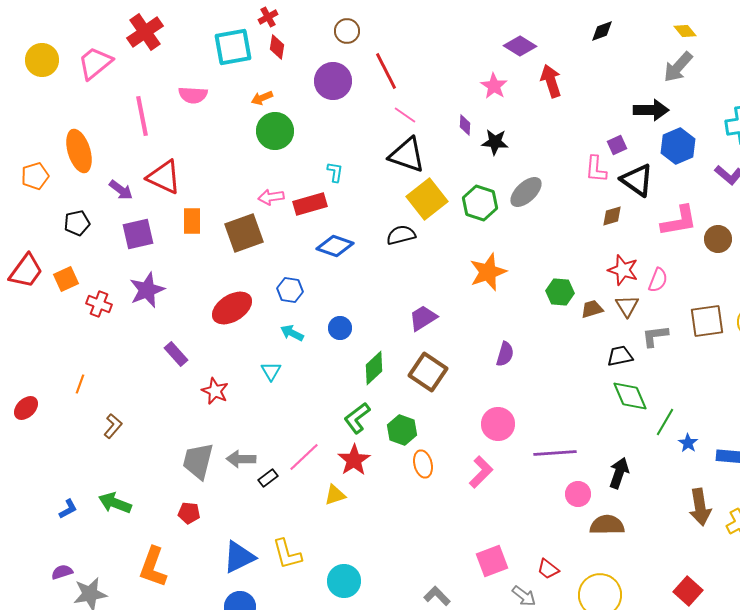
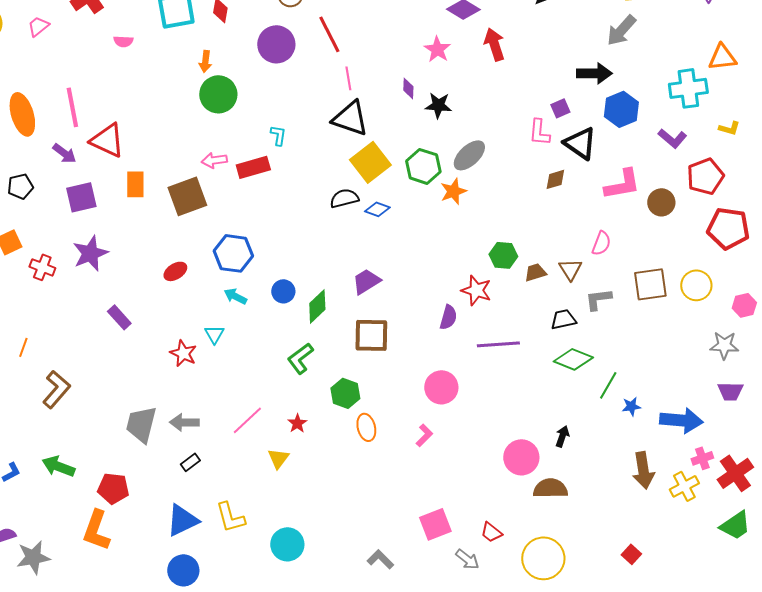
pink trapezoid: (95, 63) -> (38, 26), size x0.6
pink semicircle: (193, 95) -> (123, 41), moved, size x0.7
orange arrow: (262, 98) -> (205, 61), turned -60
pink line: (405, 115) -> (348, 78), turned 45
pink line: (142, 116) -> (72, 107), moved
blue diamond: (335, 246) -> (377, 209), moved, size x0.7
red star: (623, 270) -> (476, 290), moved
orange star: (488, 272) -> (453, 191), moved, size x0.7
blue hexagon: (290, 290) -> (233, 253), size x1.5
red ellipse: (232, 308) -> (175, 271), size x0.6
green diamond: (374, 368) -> (317, 306), moved
brown square: (428, 372) -> (371, 335), turned -33
red star: (215, 391) -> (183, 353), moved
green diamond: (630, 396) -> (573, 359), turned -45
green L-shape: (357, 418) -> (300, 358), moved
brown L-shape: (113, 426) -> (56, 389), size x1.5
blue star: (688, 443) -> (631, 406), turned 30
purple line: (555, 453) -> (498, 344), moved
red star: (354, 460) -> (297, 423), size x0.6
pink L-shape: (481, 472) -> (424, 435), size x0.7
black arrow: (619, 473) -> (562, 436), size x0.7
black rectangle: (268, 478) -> (190, 462), moved
pink circle: (578, 494) -> (521, 457), size x1.4
yellow triangle: (335, 495) -> (278, 458), turned -35
red pentagon: (189, 513) -> (113, 488), moved, size x1.4
red square: (688, 591) -> (631, 554), size x0.7

